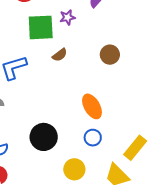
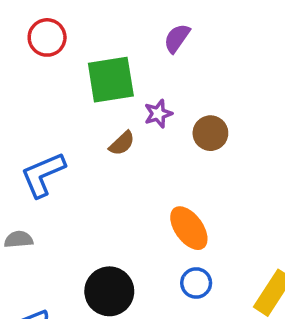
purple star: (67, 17) -> (158, 114), moved
green square: (41, 27) -> (111, 80), moved

